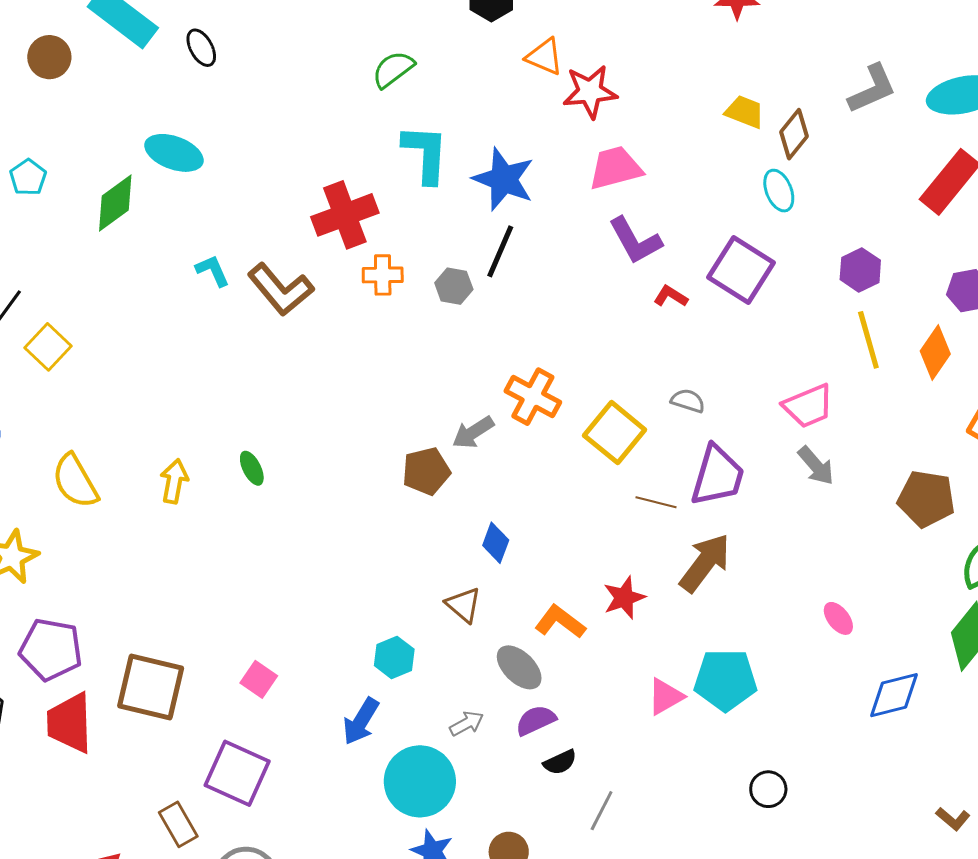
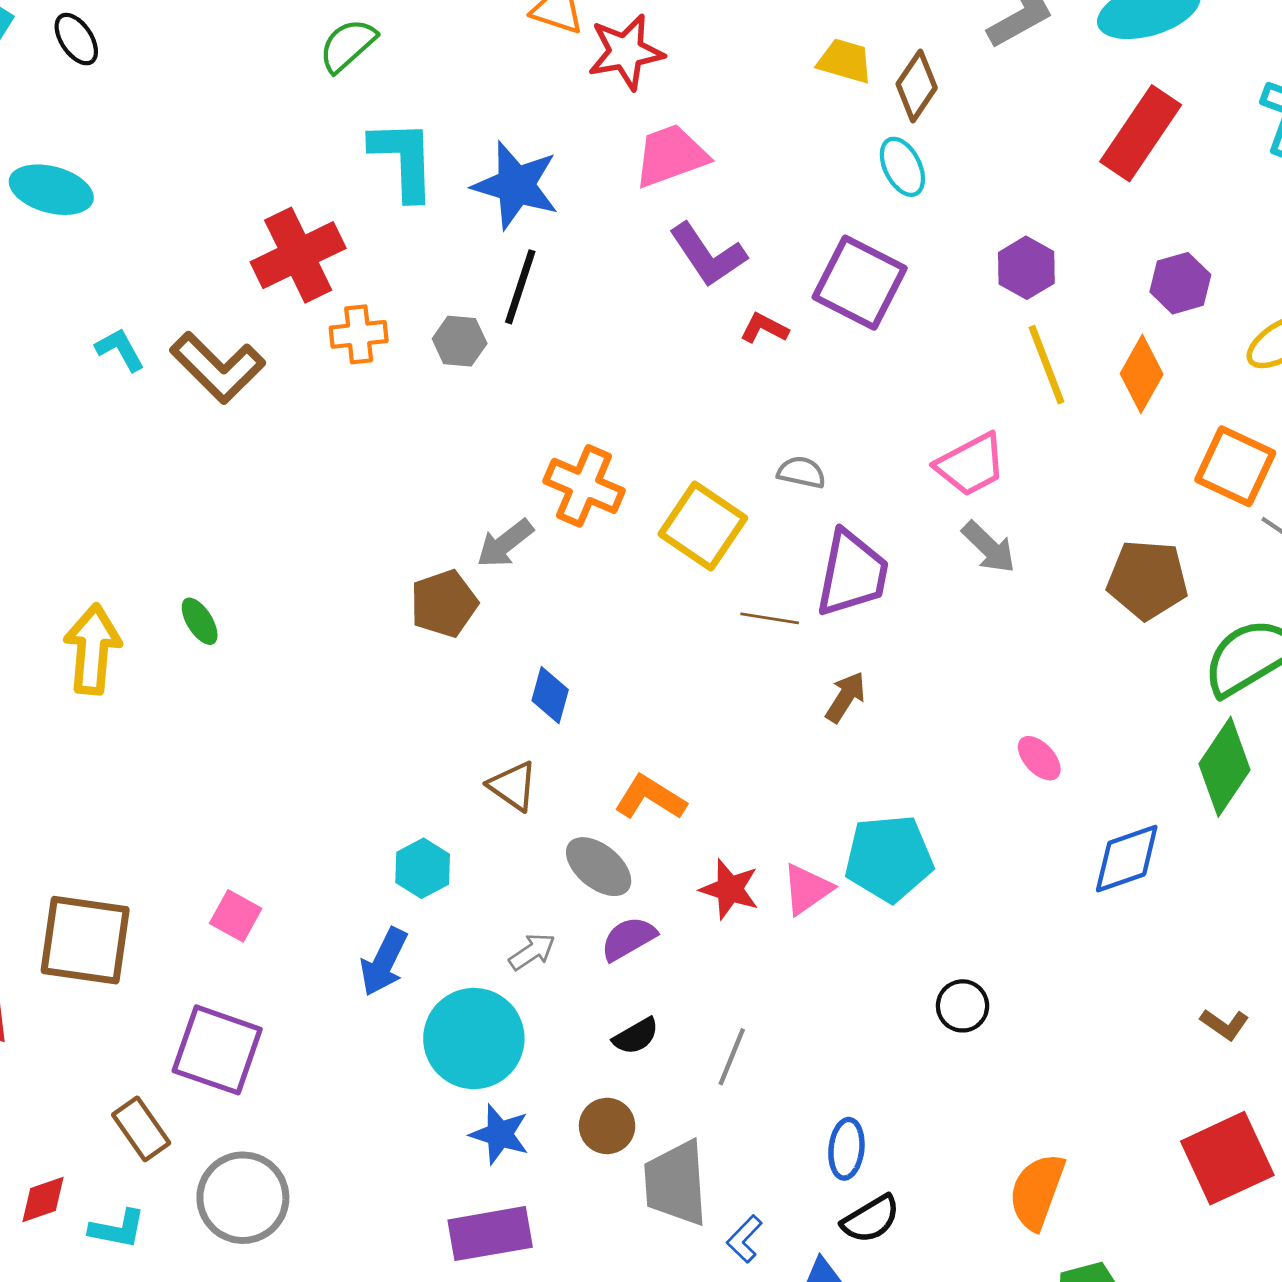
yellow arrow: (174, 481) -> (93, 649), size x1.4
brown arrow: (705, 563) -> (846, 697), size x0.6
red star: (624, 598) -> (730, 889), moved, turned -30
black semicircle: (560, 762) -> (636, 1036), moved

